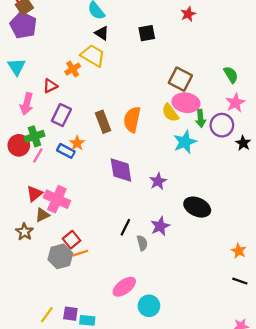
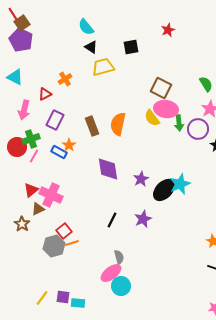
yellow trapezoid: (93, 56) -> (103, 67), moved, turned -45
cyan triangle: (17, 67) -> (15, 77), turned -30
cyan star: (185, 142) -> (180, 184), moved
black ellipse: (197, 207) -> (164, 190), moved, turned -70
gray semicircle: (142, 243) -> (119, 257), moved
cyan circle: (149, 306) -> (121, 286), moved

